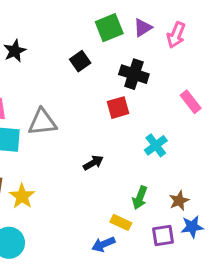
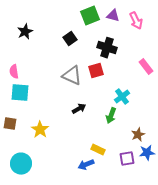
purple triangle: (143, 28) -> (113, 16), turned 48
pink arrow: (176, 35) -> (136, 21), turned -48
gray triangle: (42, 122) -> (72, 76), moved, turned 30
yellow star: (22, 196) -> (40, 130), moved
green arrow: (140, 198) -> (111, 116), moved

